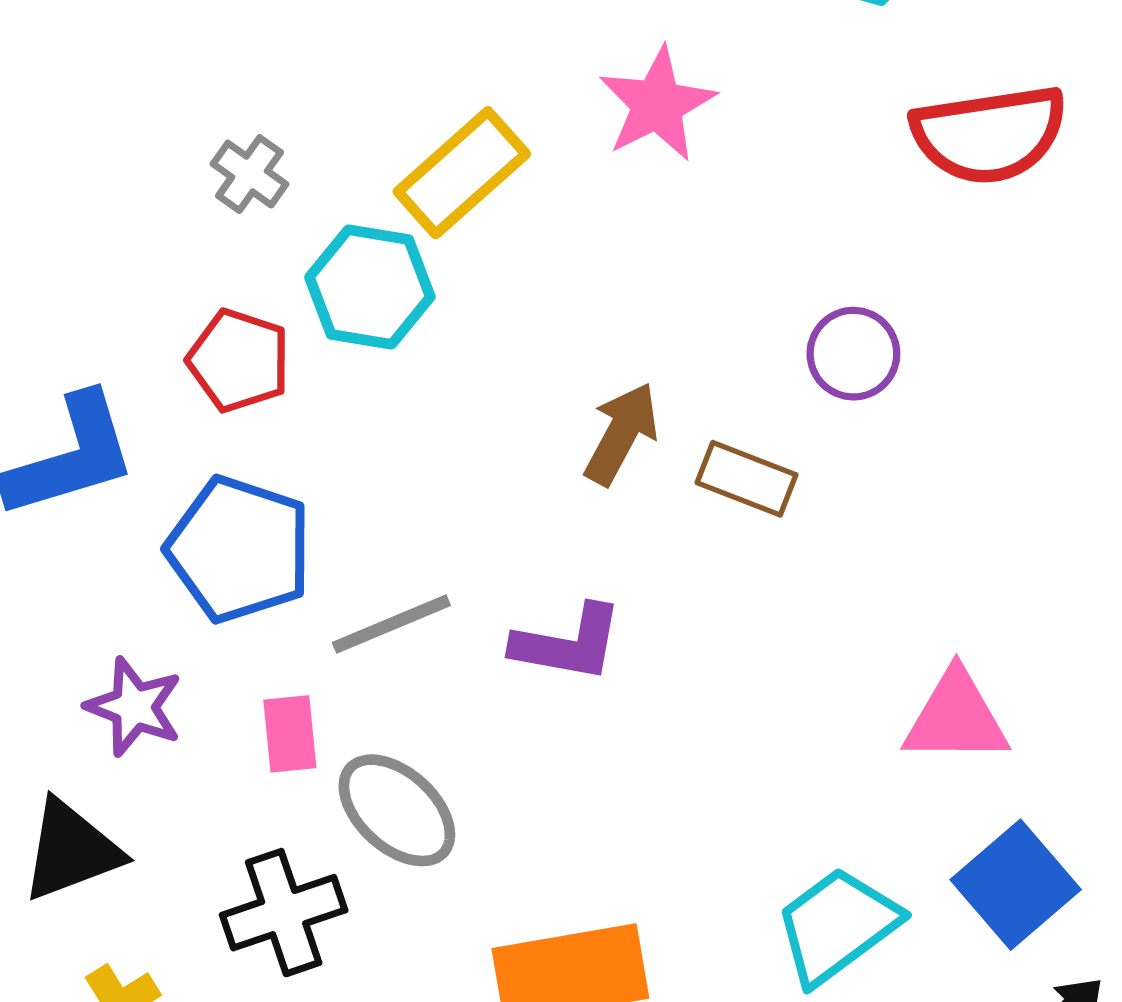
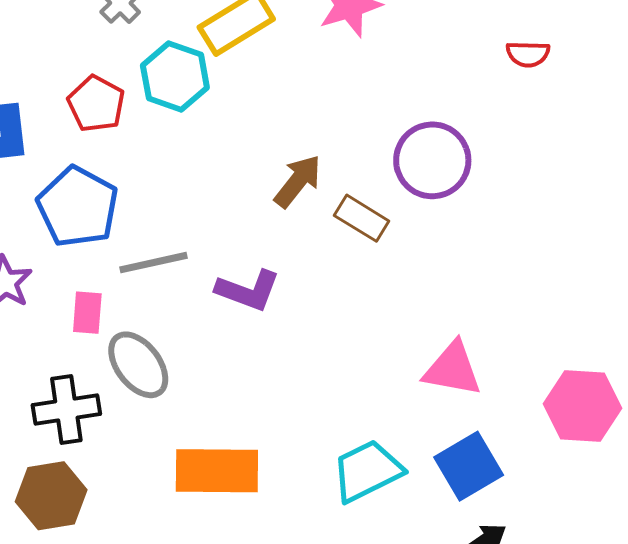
red semicircle: (989, 134) -> (528, 54), size x0.5
purple circle: (853, 354) -> (432, 160), size x1.5

